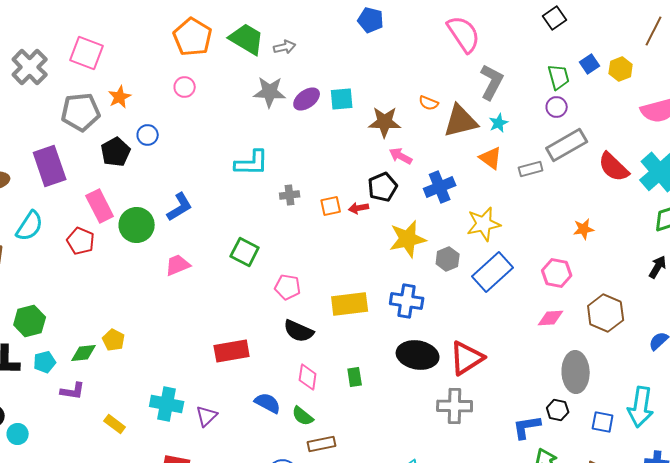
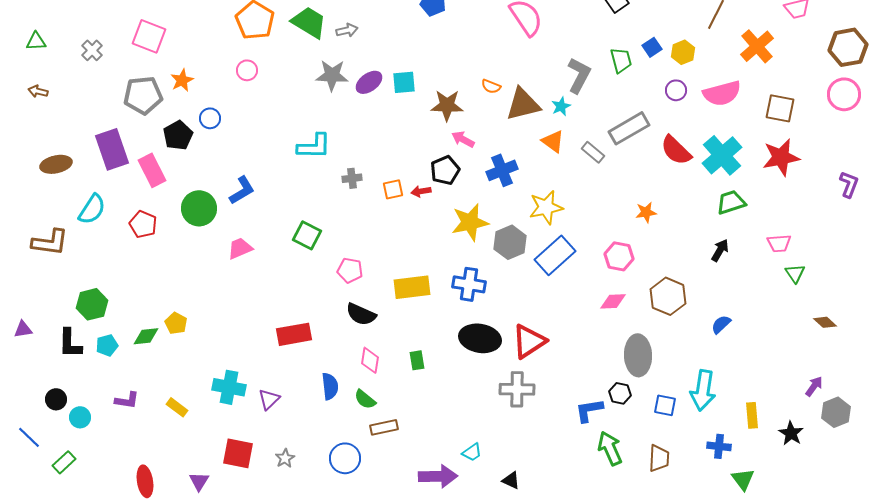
gray cross: (30, 67) -> (92, 50), size x0.6
gray L-shape: (492, 82) -> (579, 75), moved
purple circle: (557, 107) -> (676, 90), moved
gray rectangle: (531, 169) -> (593, 152), turned 55
pink rectangle: (100, 206) -> (152, 170), moved
gray hexagon: (448, 259) -> (510, 242), size x1.4
purple L-shape: (73, 391) -> (127, 400), moved
blue semicircle: (268, 403) -> (330, 386), turned 56

